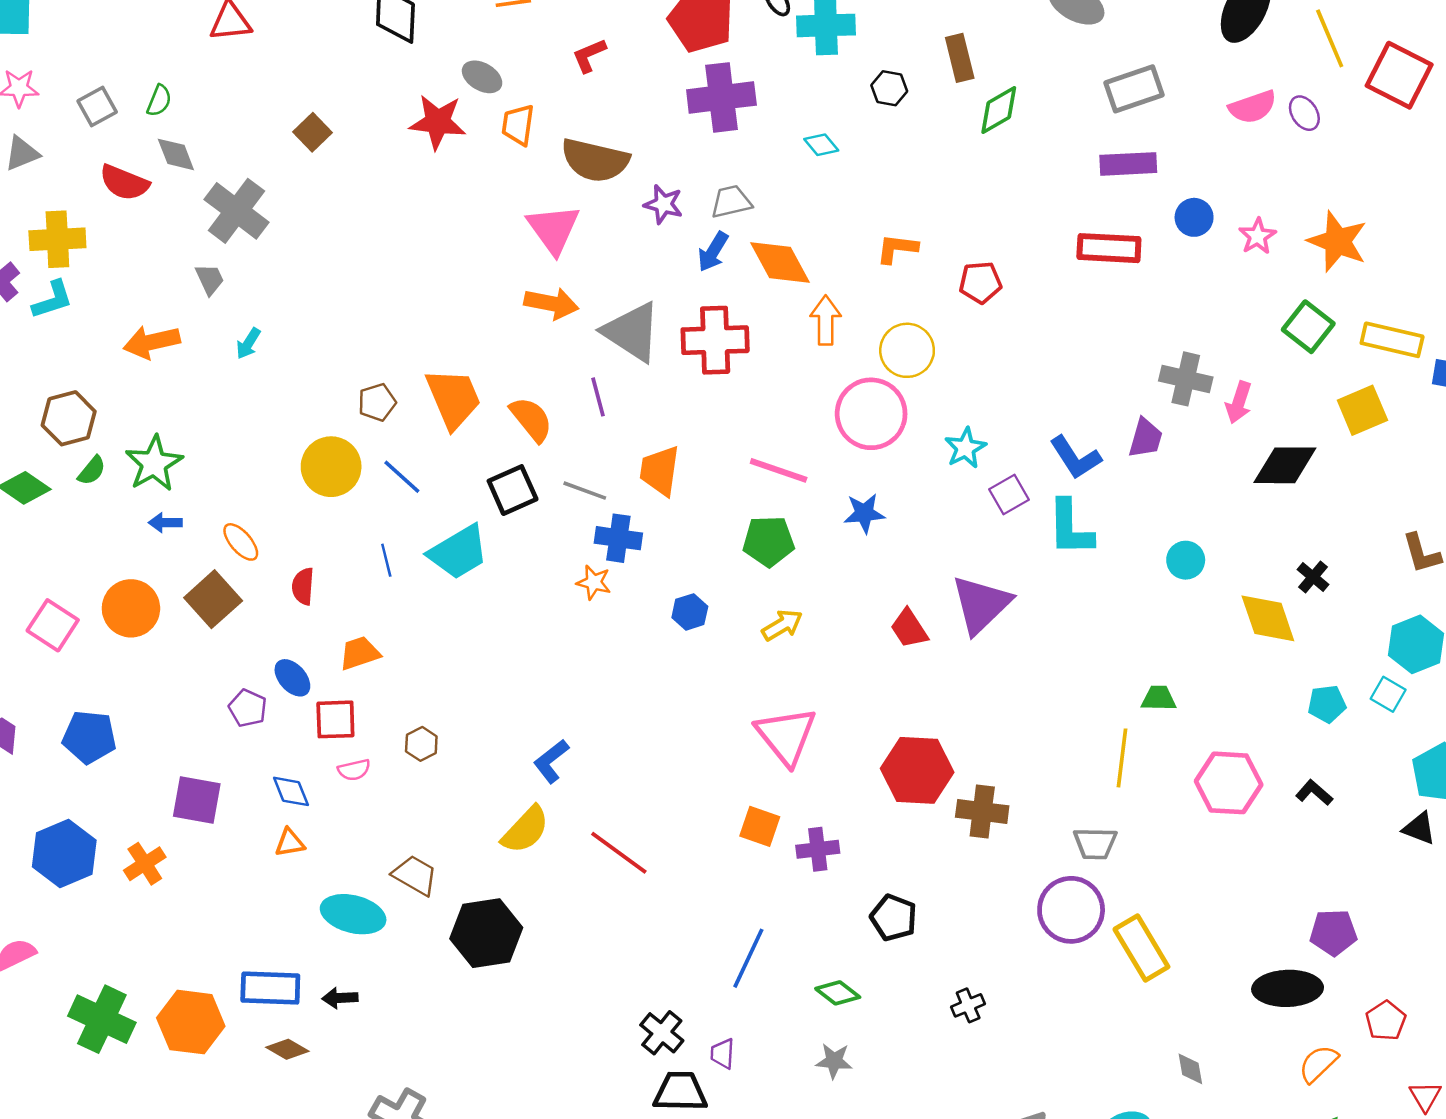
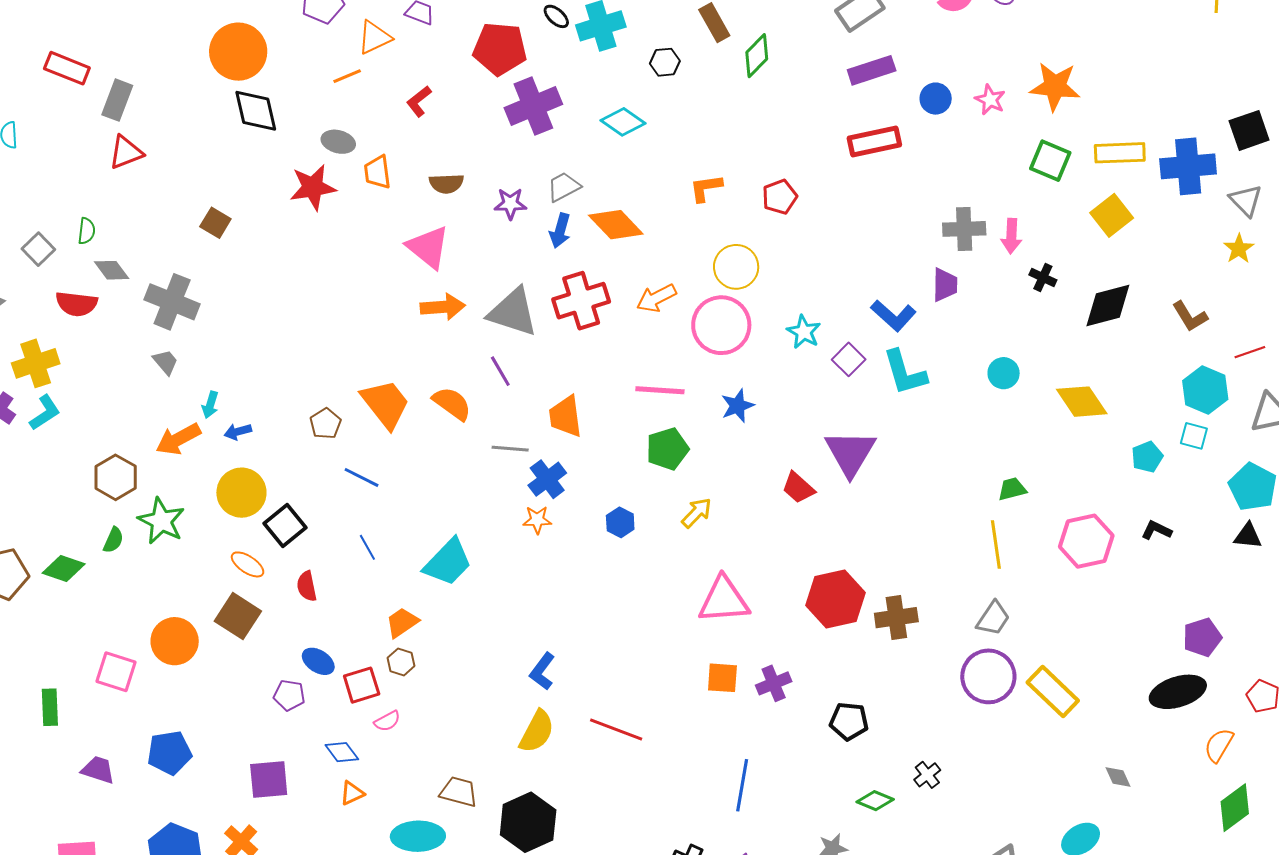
cyan diamond: (821, 145) -> (623, 122), size x1.5
brown semicircle: (595, 160) -> (446, 184), size x0.6
orange arrow: (826, 320) -> (656, 298), moved, turned -102
orange arrow: (152, 342) -> (178, 439), moved
brown hexagon: (69, 418) -> (116, 477), moved
black diamond: (1285, 465) -> (1108, 306), moved
yellow circle: (331, 467) -> (241, 493), moved
black square: (513, 490) -> (285, 525), moved
blue arrow: (165, 523) -> (238, 432), moved
blue cross: (618, 538) -> (547, 479), turned -30
cyan trapezoid: (458, 552) -> (448, 562), moved
black cross: (1313, 577) -> (1043, 277), moved
orange trapezoid: (360, 653) -> (402, 623), moved
pink triangle: (786, 736) -> (724, 600), turned -40
brown hexagon: (421, 744) -> (401, 662), moved
gray trapezoid: (1095, 843) -> (993, 618), turned -42
green diamond: (838, 993) -> (875, 801), moved

